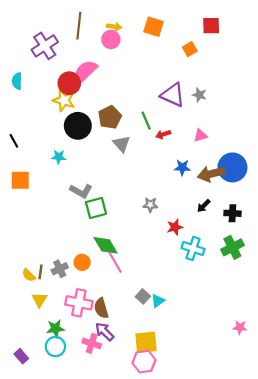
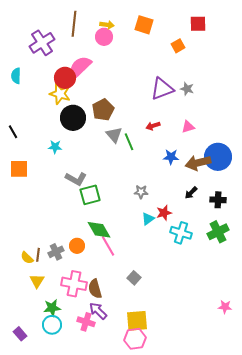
purple triangle: (173, 95) -> (162, 89), turned -45
green line: (146, 121) -> (129, 142), moved
cyan triangle: (158, 301) -> (148, 219), moved

